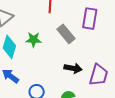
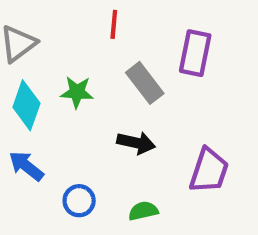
black arrow: (73, 68) -> (136, 143), moved

